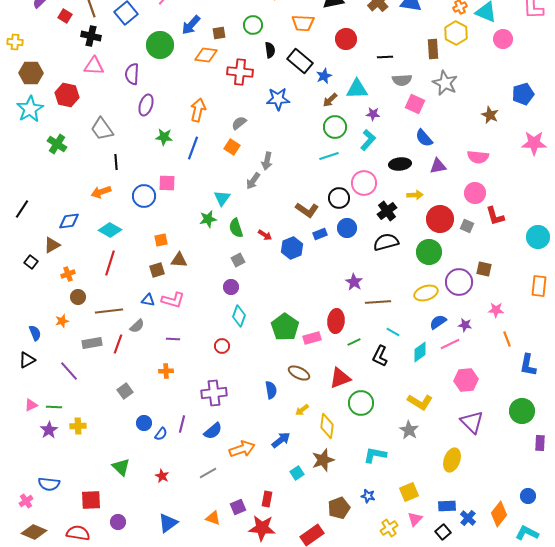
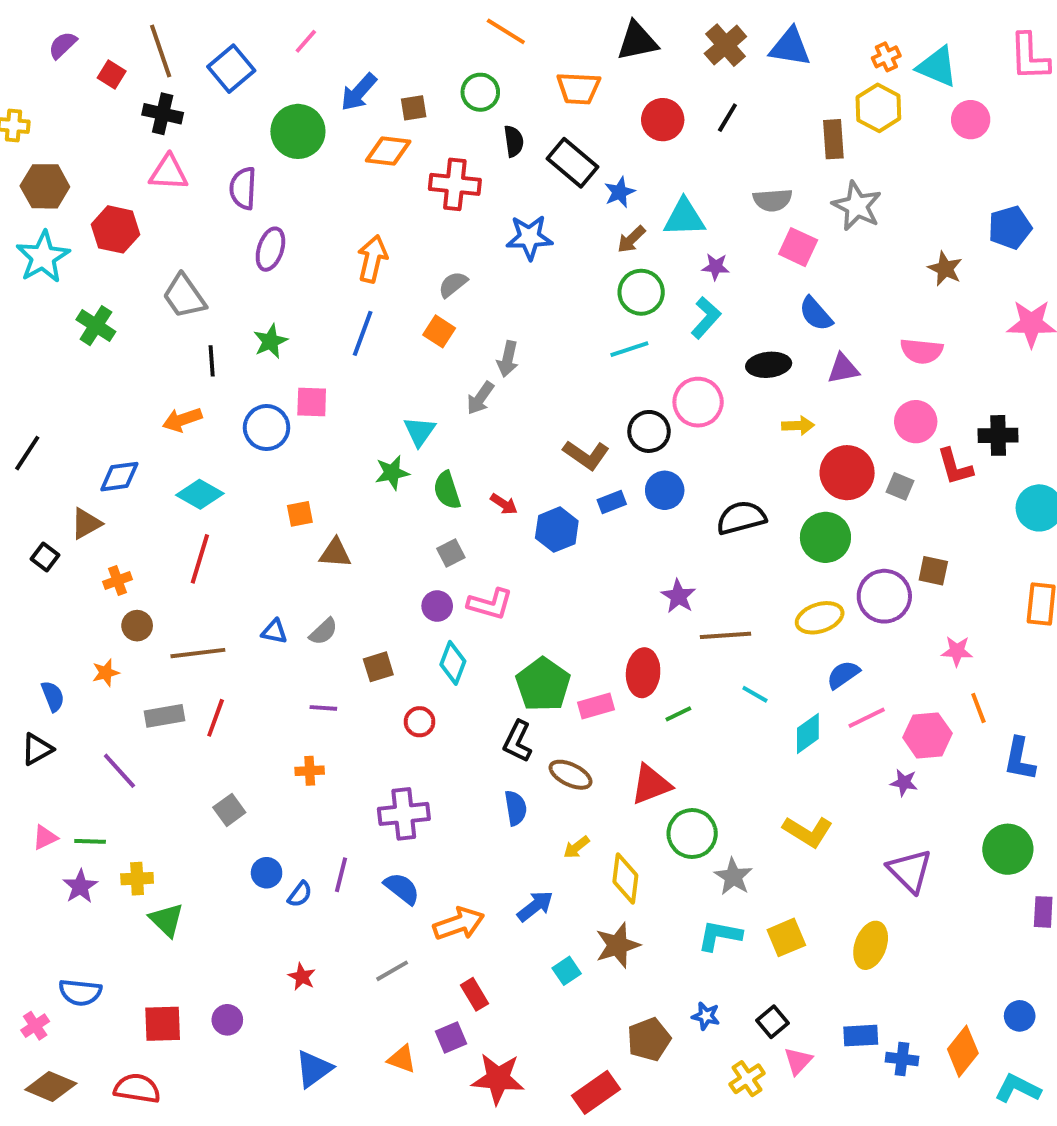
black line: (385, 57) -> (727, 118), moved, turned -56
green star: (164, 137) -> (270, 341), moved, turned -30
black cross: (387, 211) -> (998, 435), moved, turned 36
brown square: (157, 270) -> (378, 667), moved
pink L-shape: (173, 300) -> (490, 604), moved
purple star: (465, 325) -> (904, 783), moved
gray semicircle: (137, 326) -> (323, 632), moved
black L-shape: (380, 356) -> (518, 741), moved
pink hexagon: (466, 380) -> (927, 735), moved
gray star: (409, 430) -> (733, 877), moved
blue semicircle: (213, 431) -> (402, 888), turned -102
green triangle: (121, 467) -> (167, 920), moved
yellow square: (409, 492) -> (786, 937), moved
red rectangle: (267, 499) -> (474, 994), moved, turned -42
blue cross: (468, 518) -> (902, 1059), turned -35
purple circle: (118, 522) -> (227, 1020), moved
black square: (443, 532) -> (773, 1022), moved

